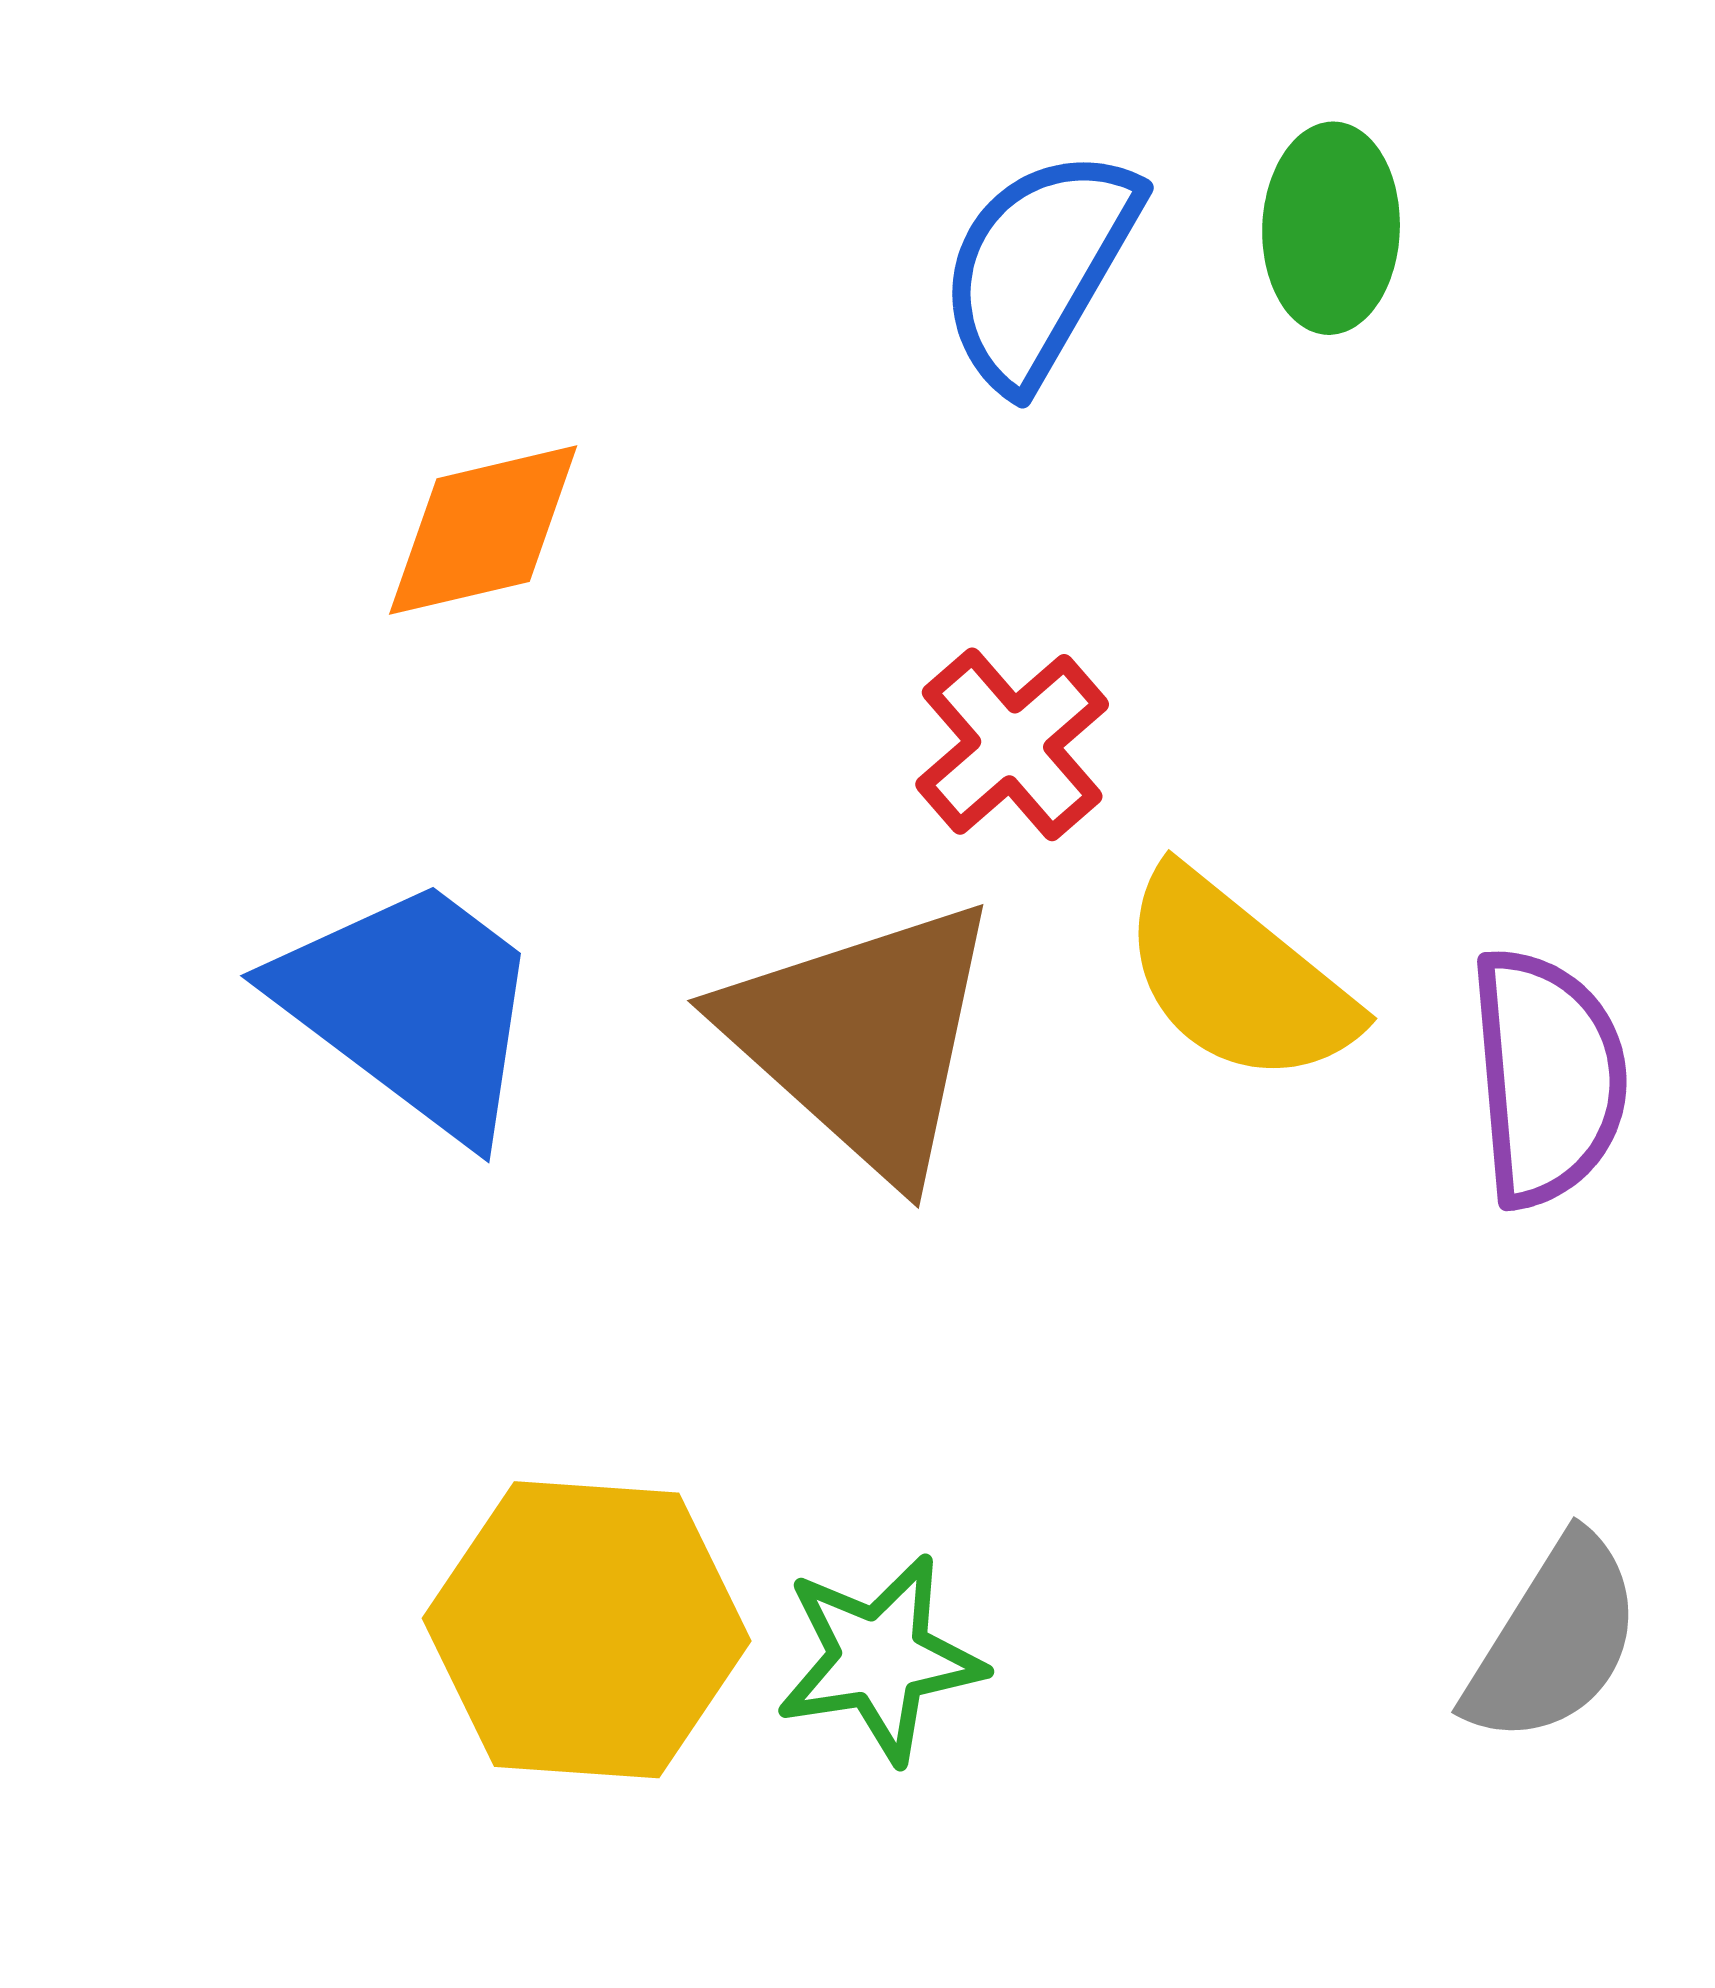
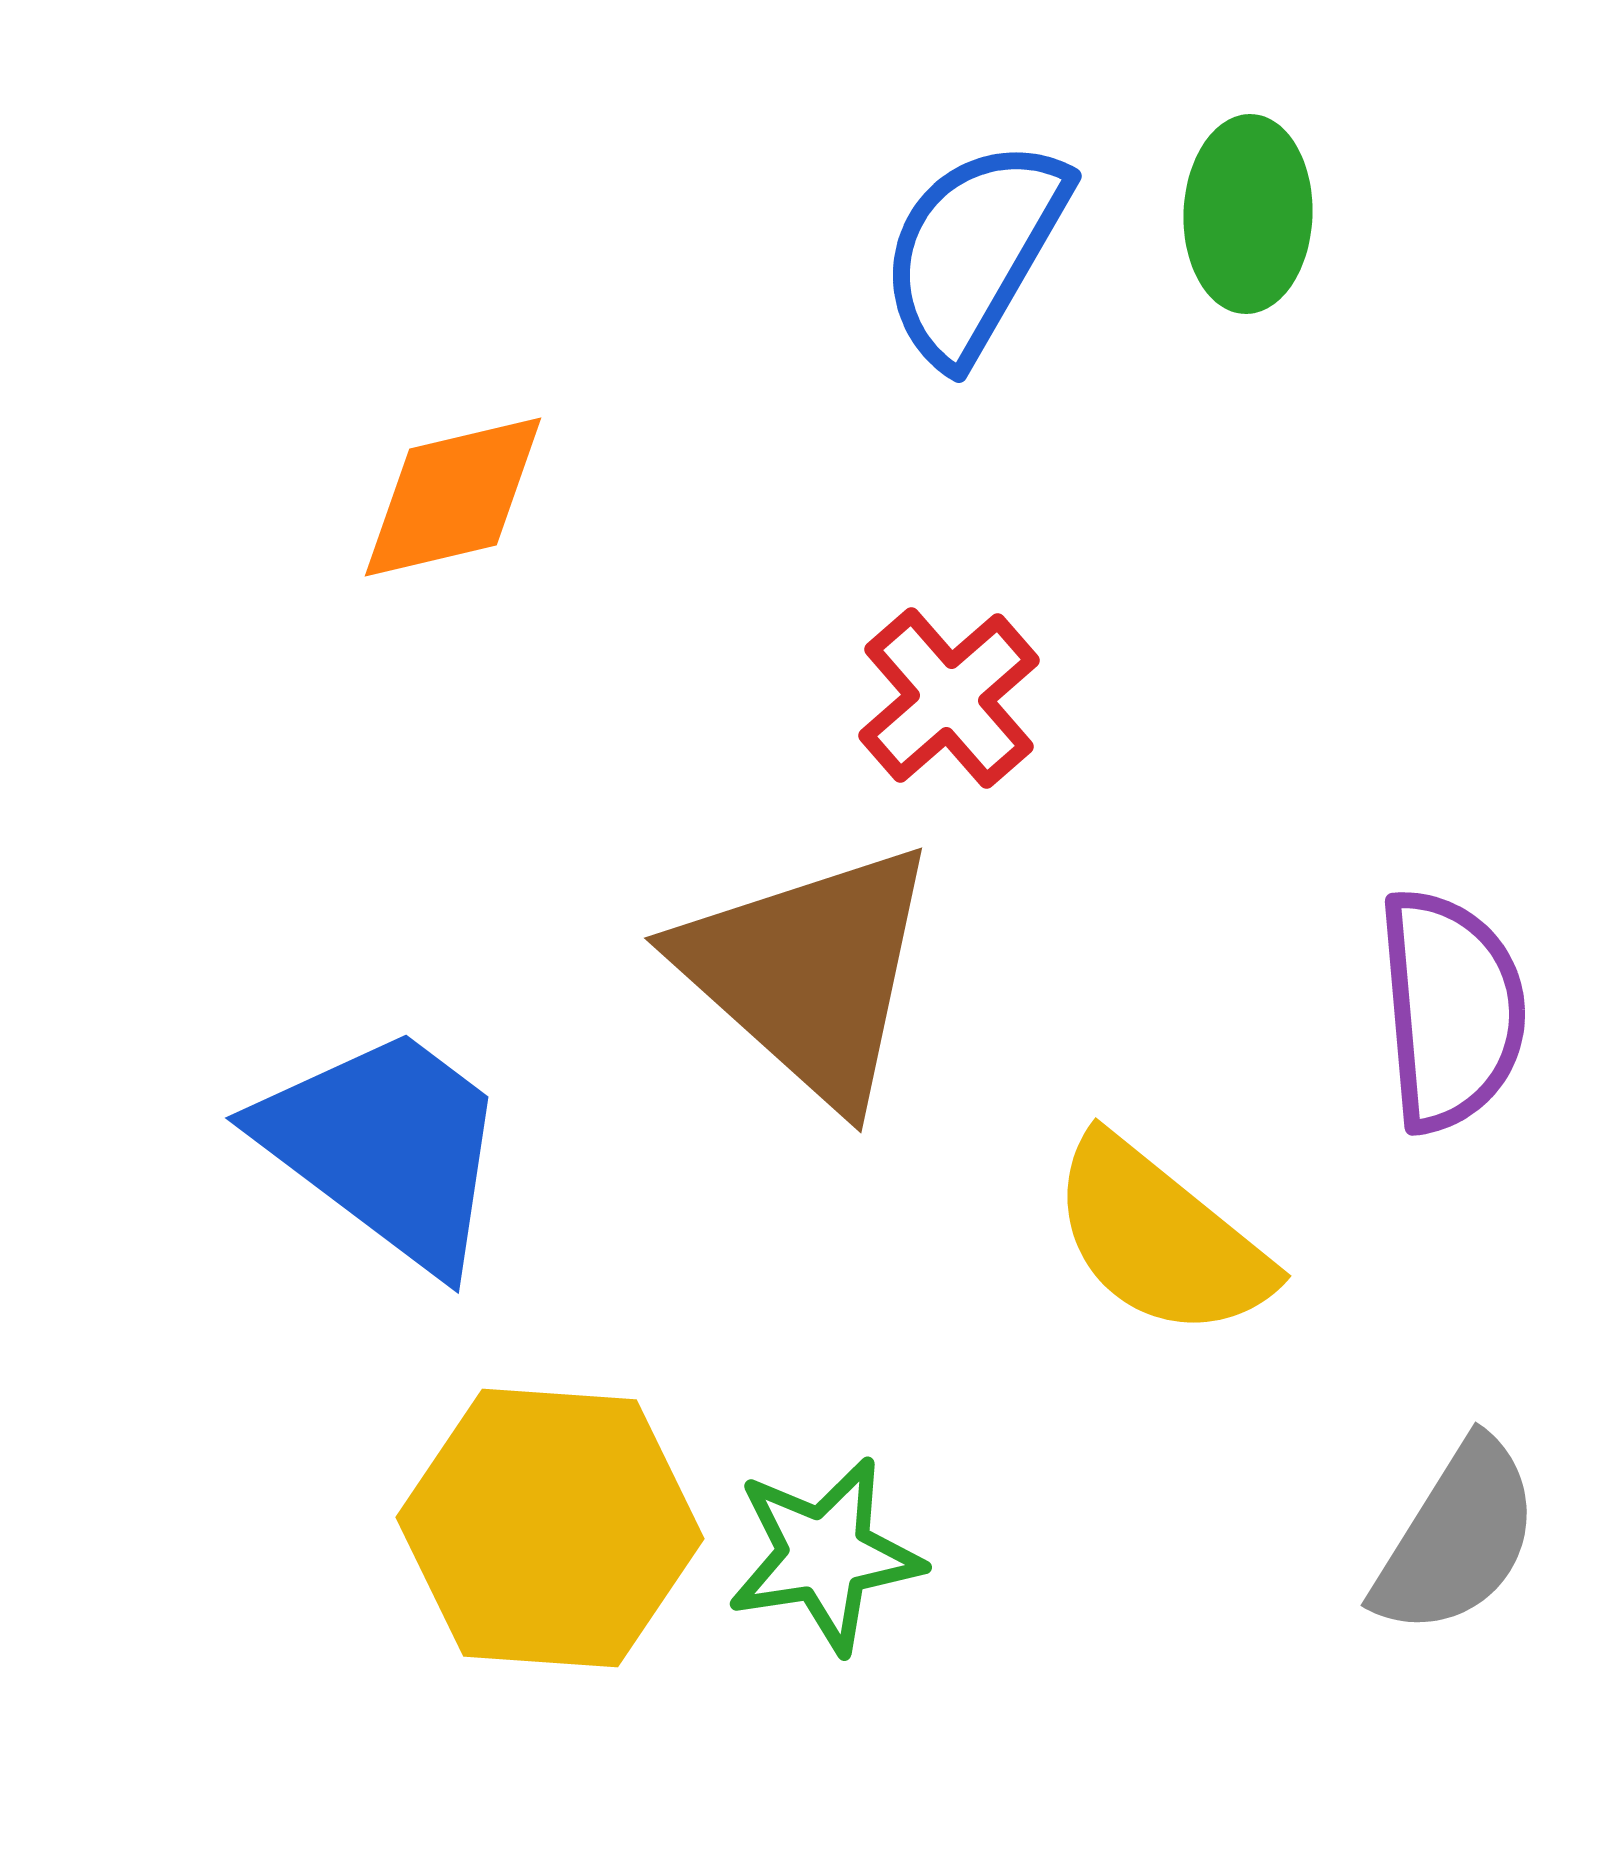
yellow semicircle: (1237, 978) -> (1160, 1238), moved
blue trapezoid: (412, 1007) -> (386, 1147), moved

